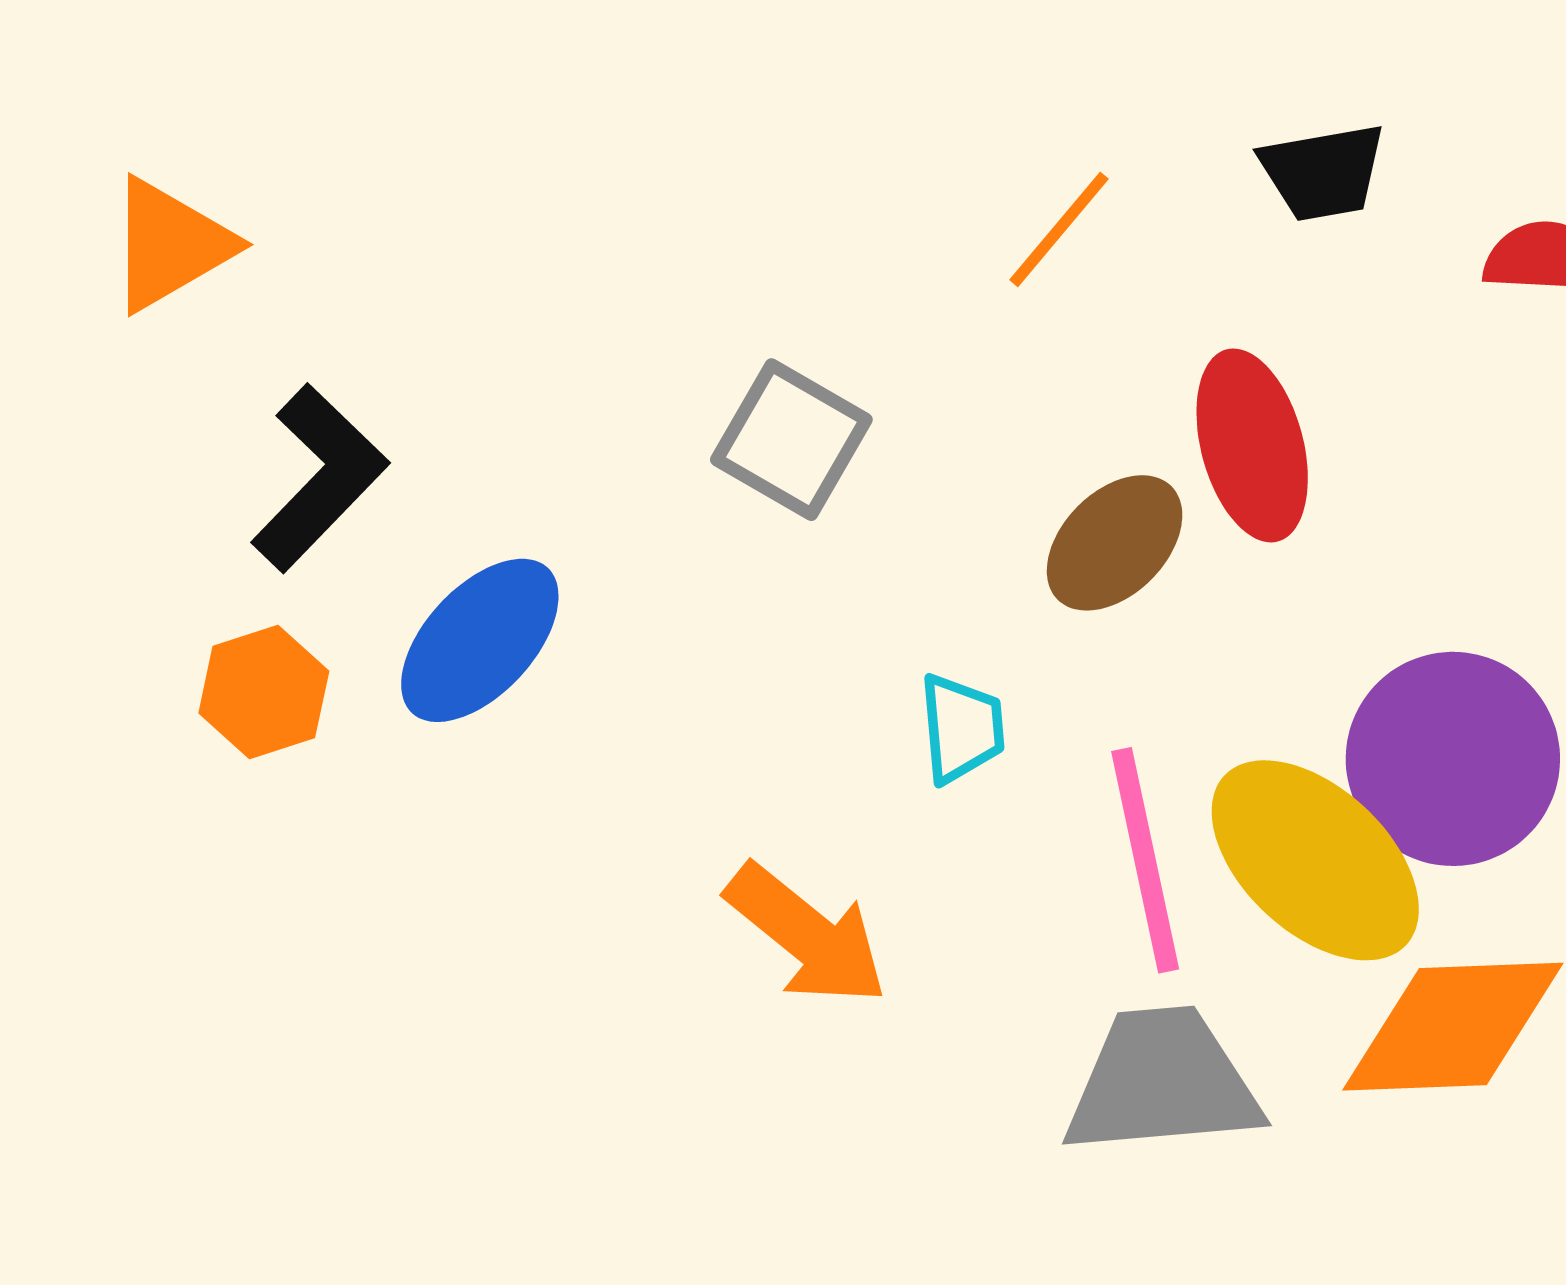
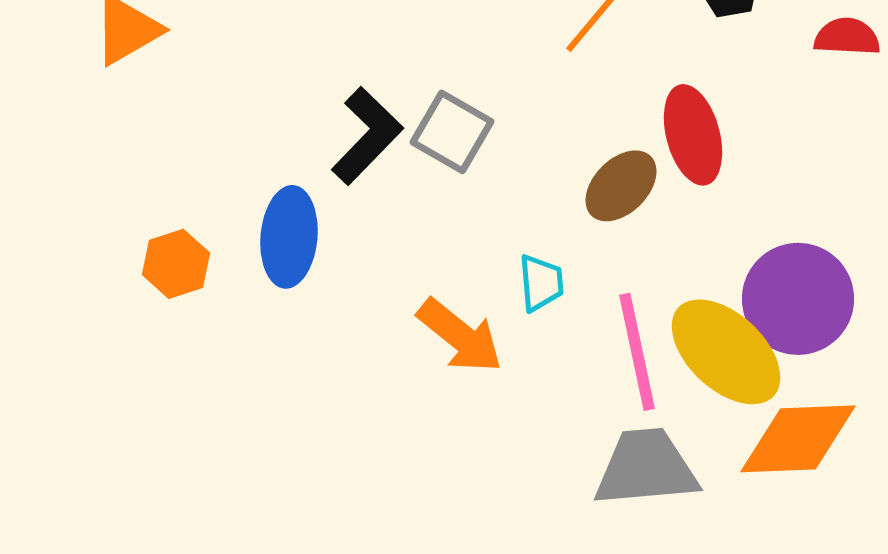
black L-shape: (319, 478) -> (367, 136), moved
blue ellipse: (480, 640) -> (289, 237), turned -38
orange arrow: (807, 935) -> (460, 336), moved

